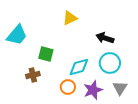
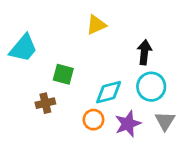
black arrow: (105, 38) -> (144, 52), turned 78

